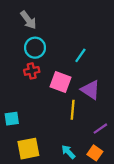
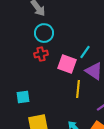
cyan line: (80, 55) -> (85, 52), moved

